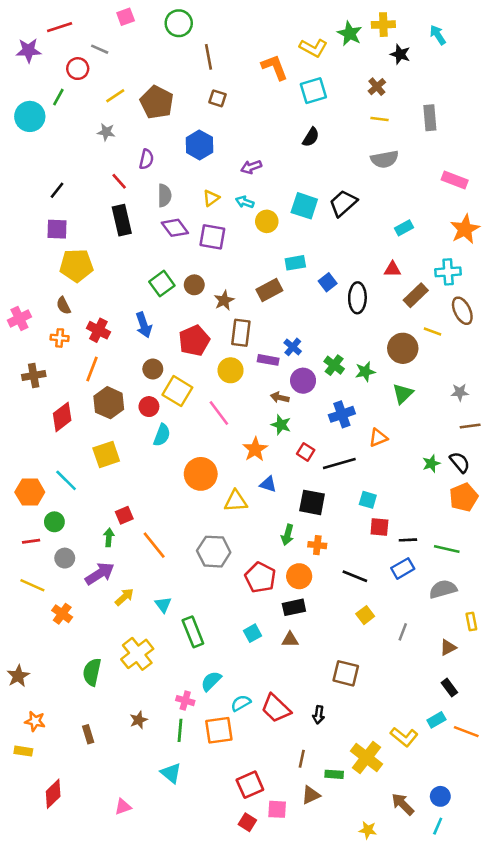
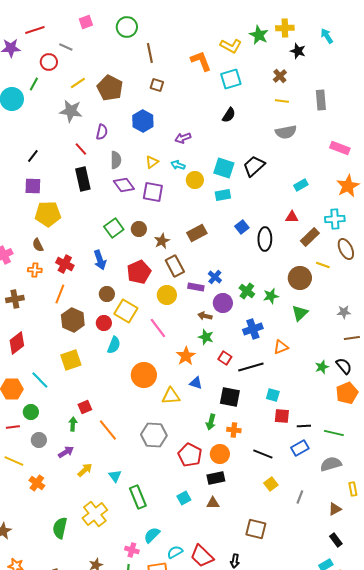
gray star: (106, 132) -> (71, 111), size x1.6
cyan rectangle: (295, 263) -> (223, 195), moved
brown rectangle: (241, 333) -> (175, 266), turned -35
red diamond: (62, 417) -> (17, 343), moved
purple arrow: (100, 574) -> (66, 452), size x0.7

